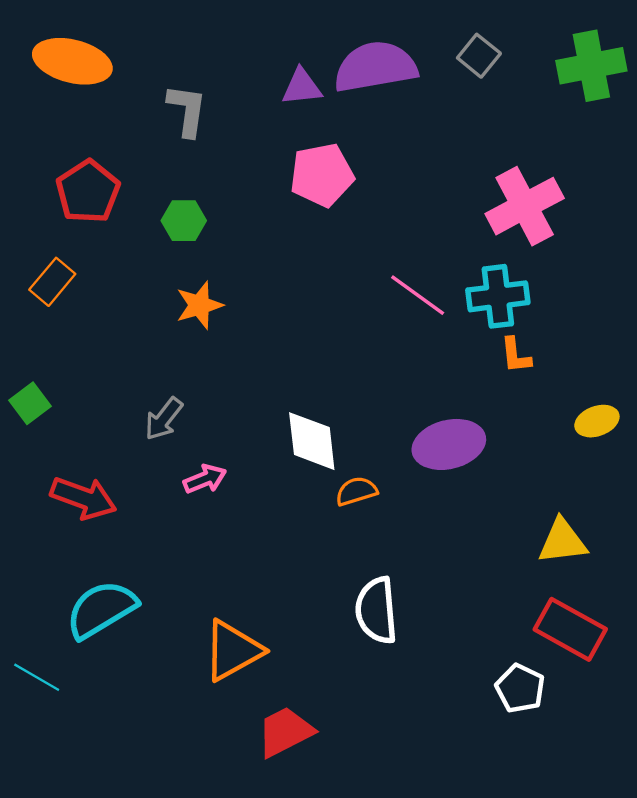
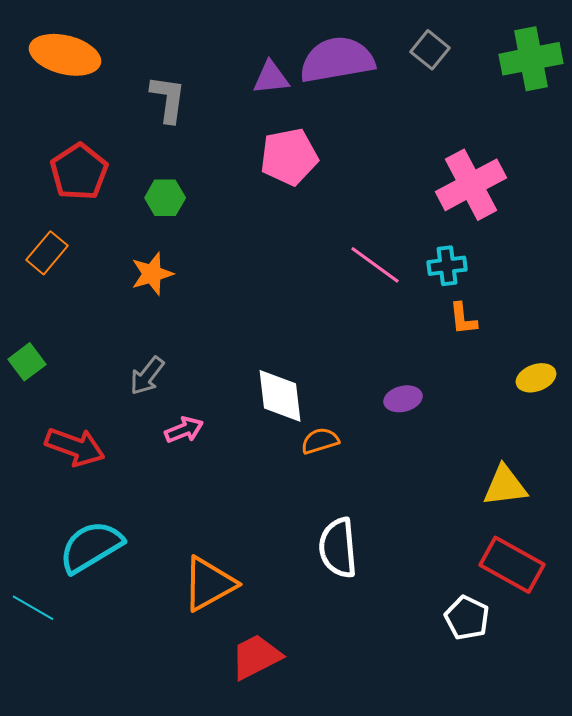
cyan cross: (498, 296) -> (447, 266), size x0.7
orange star: (199, 305) -> (152, 274), moved
purple ellipse: (449, 444) -> (403, 399), size x0.6

